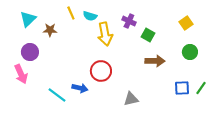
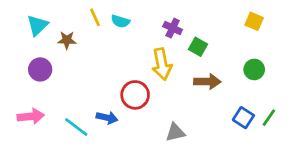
yellow square: (186, 23) -> (254, 21), moved, turned -32
yellow arrow: (105, 34) -> (162, 64), moved
pink arrow: (21, 74) -> (31, 116), moved, turned -72
blue square: (182, 88) -> (243, 118), turned 35

